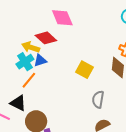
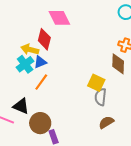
red diamond: (46, 38) -> (44, 39), turned 65
yellow square: (84, 70) -> (96, 83), moved
orange line: (29, 80) -> (41, 82), moved

